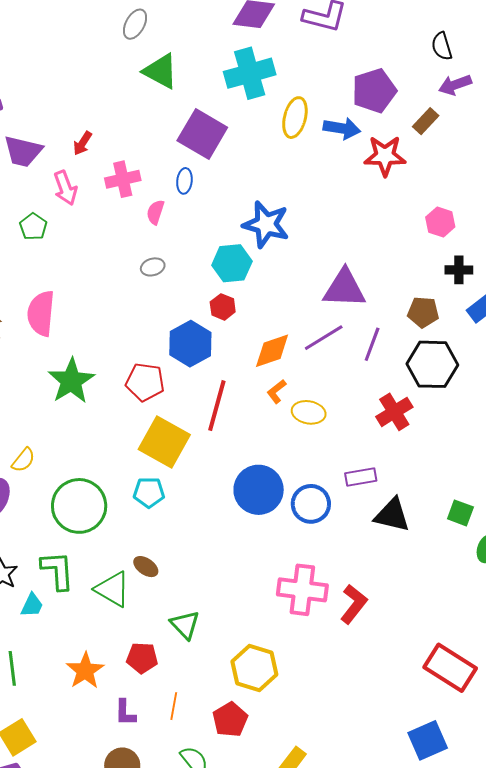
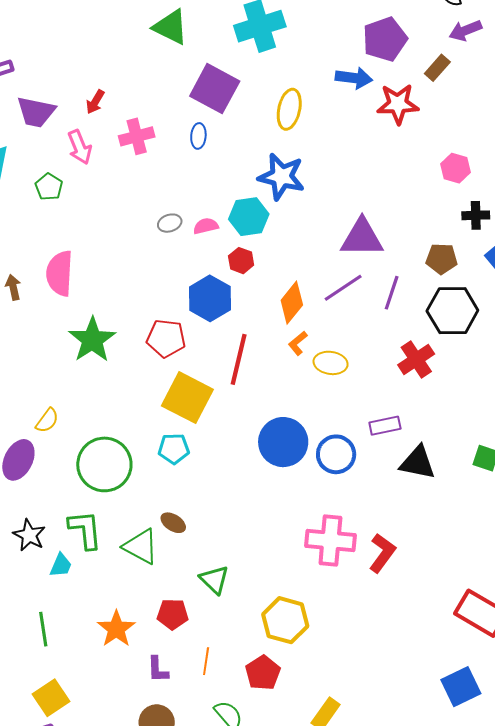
yellow ellipse: (295, 118) -> (289, 109), moved
pink semicircle: (155, 212) -> (206, 226), moved, turned 60
orange diamond: (272, 351) -> (292, 303), turned -30

